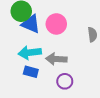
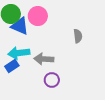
pink circle: (56, 24) -> (38, 16), moved
blue rectangle: (31, 72) -> (12, 66), moved, turned -48

